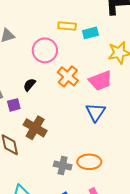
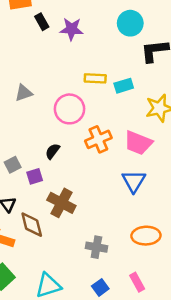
orange cross: (68, 76) -> (98, 139), turned 30
pink trapezoid: (101, 81) -> (138, 143), turned 45
orange ellipse: (89, 162) -> (146, 236), moved

